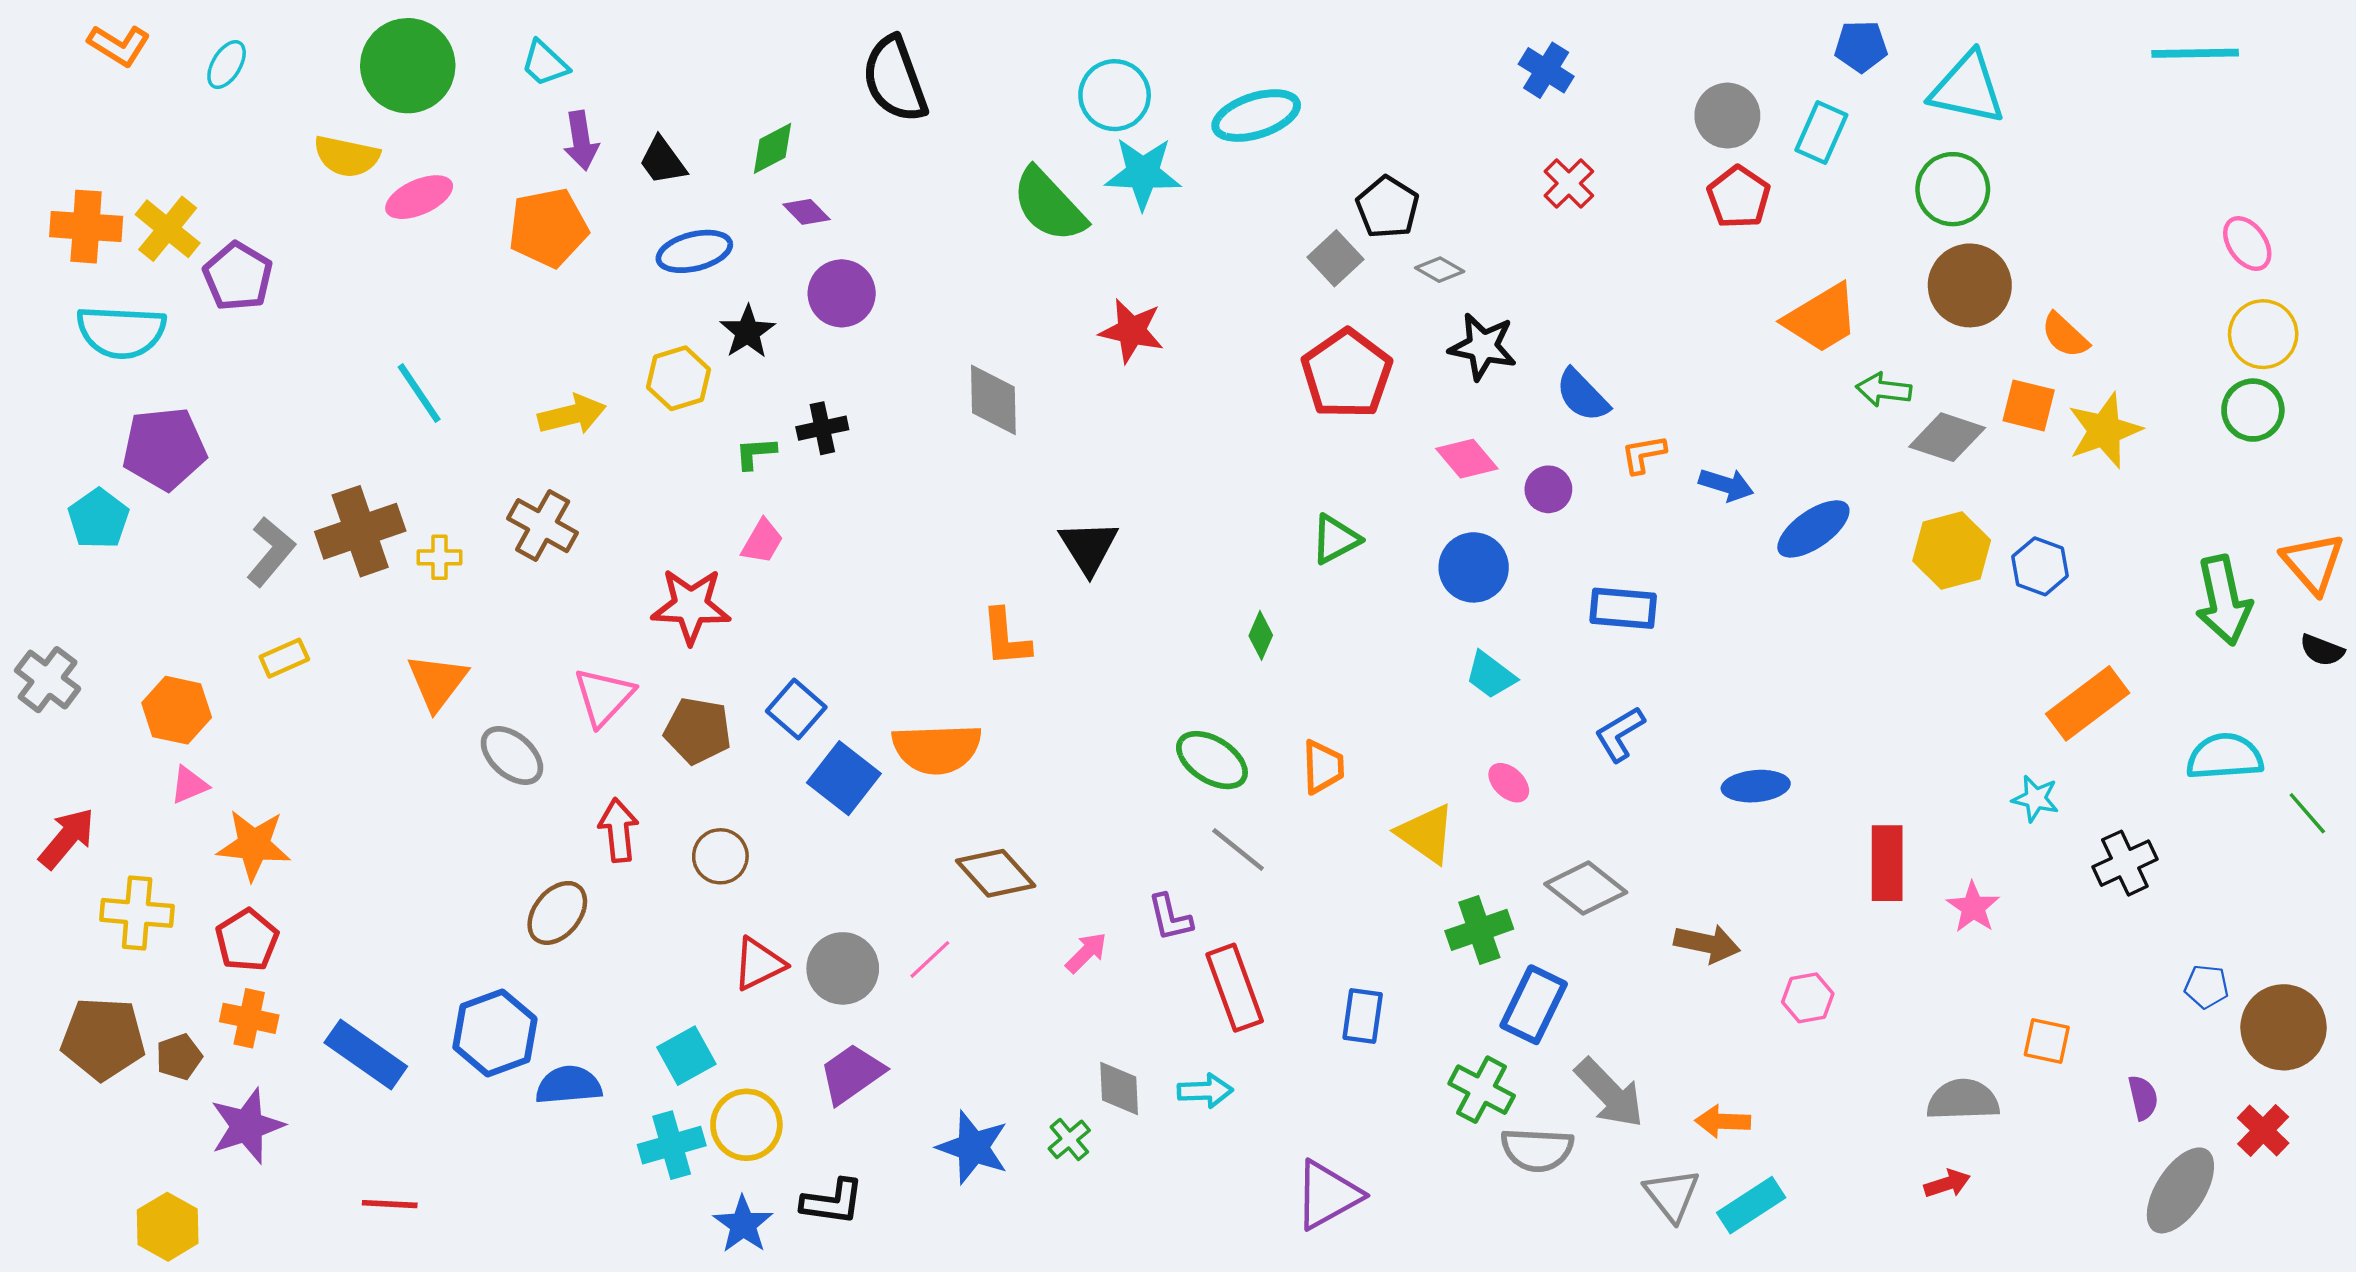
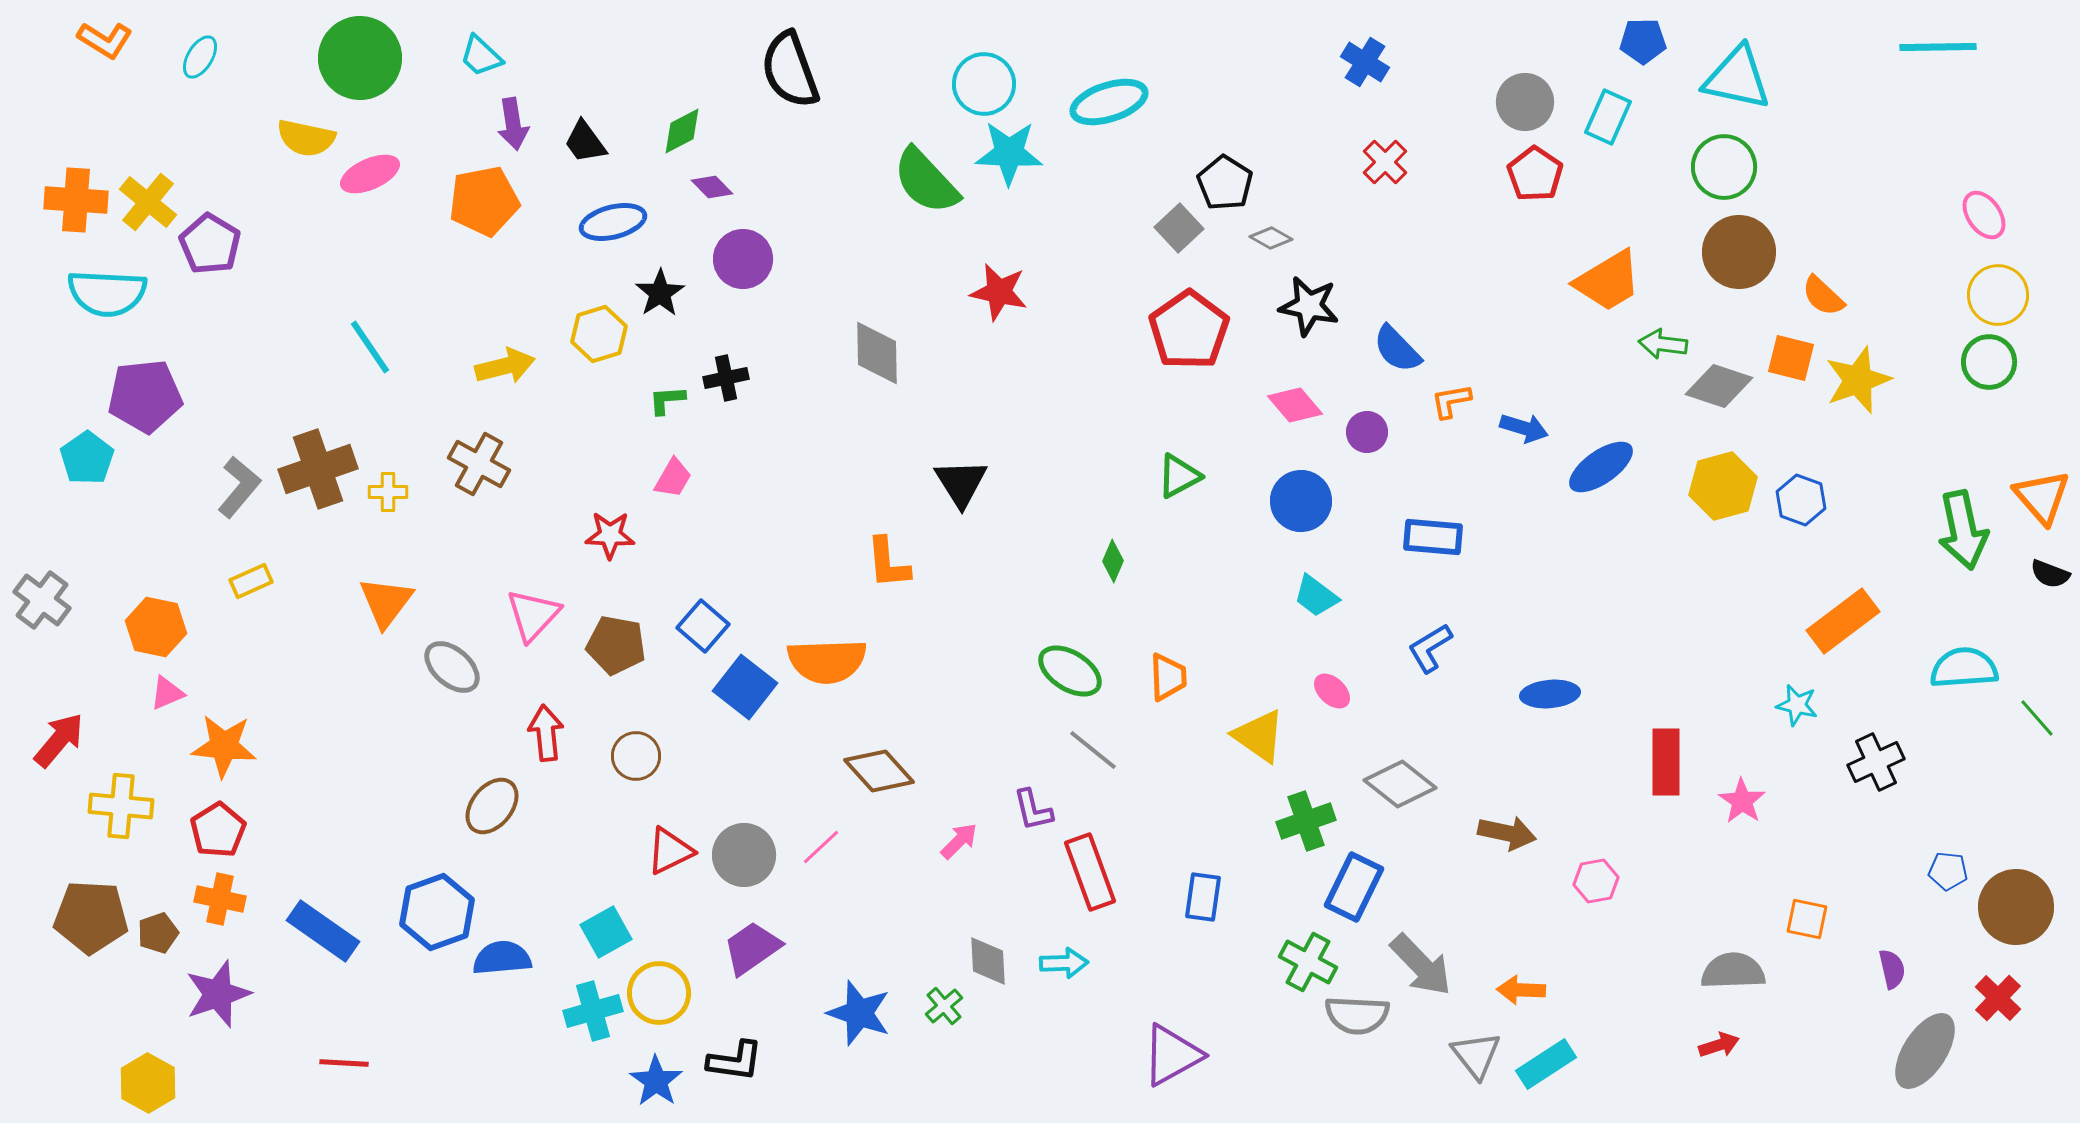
red star: (691, 606) -> (610, 535), size x0.7

